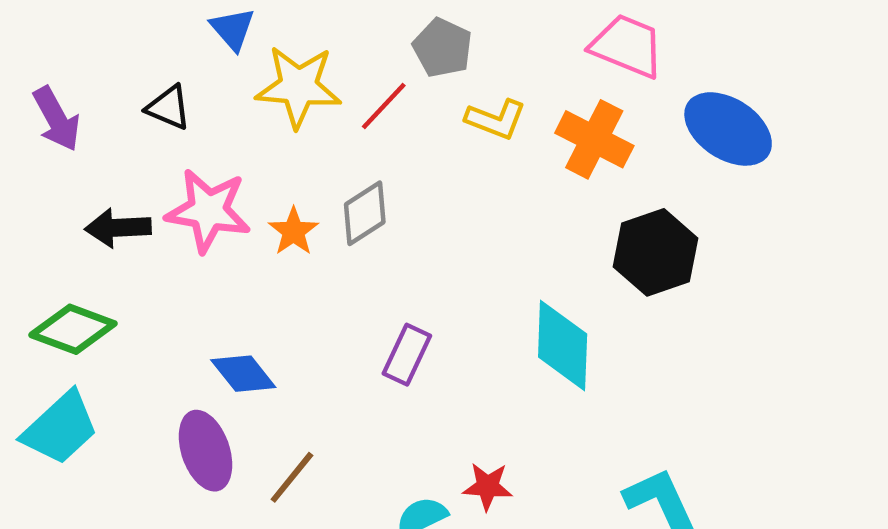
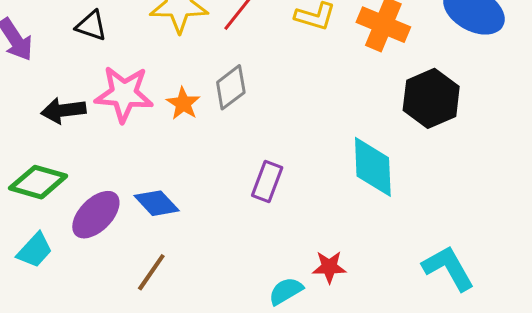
cyan trapezoid: (60, 428) -> (35, 250), size x0.7
purple ellipse: (205, 451) -> (96, 215), moved, turned 68
brown line: (292, 477) -> (151, 272), moved

